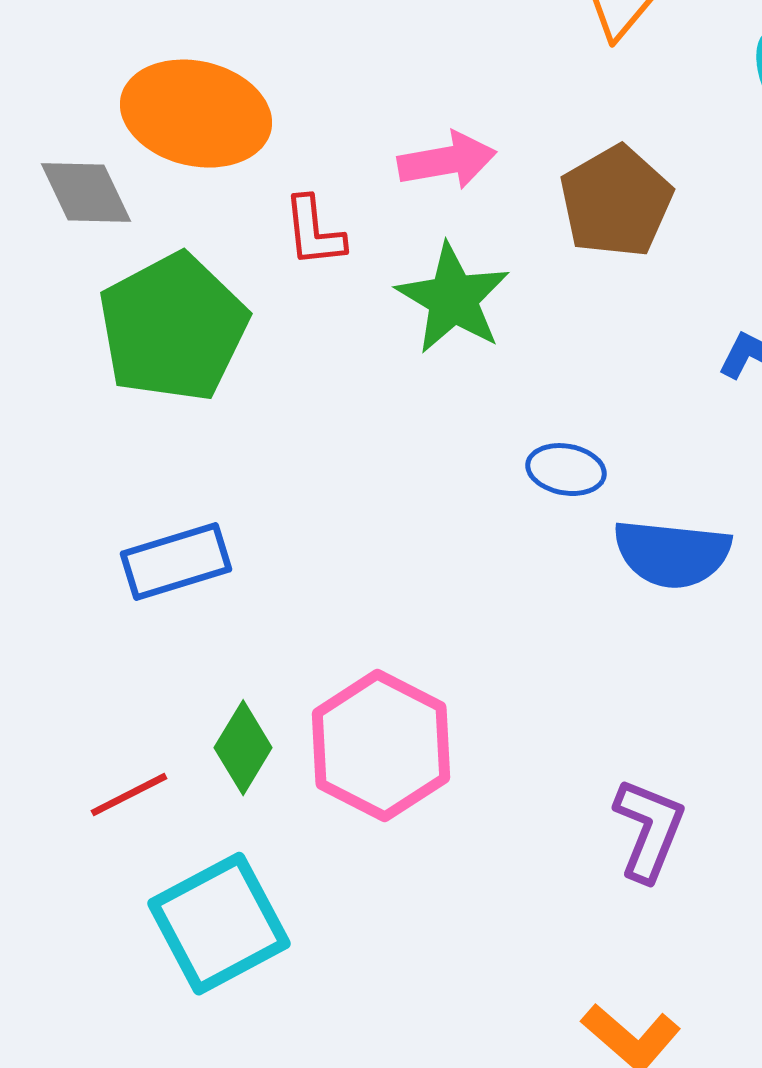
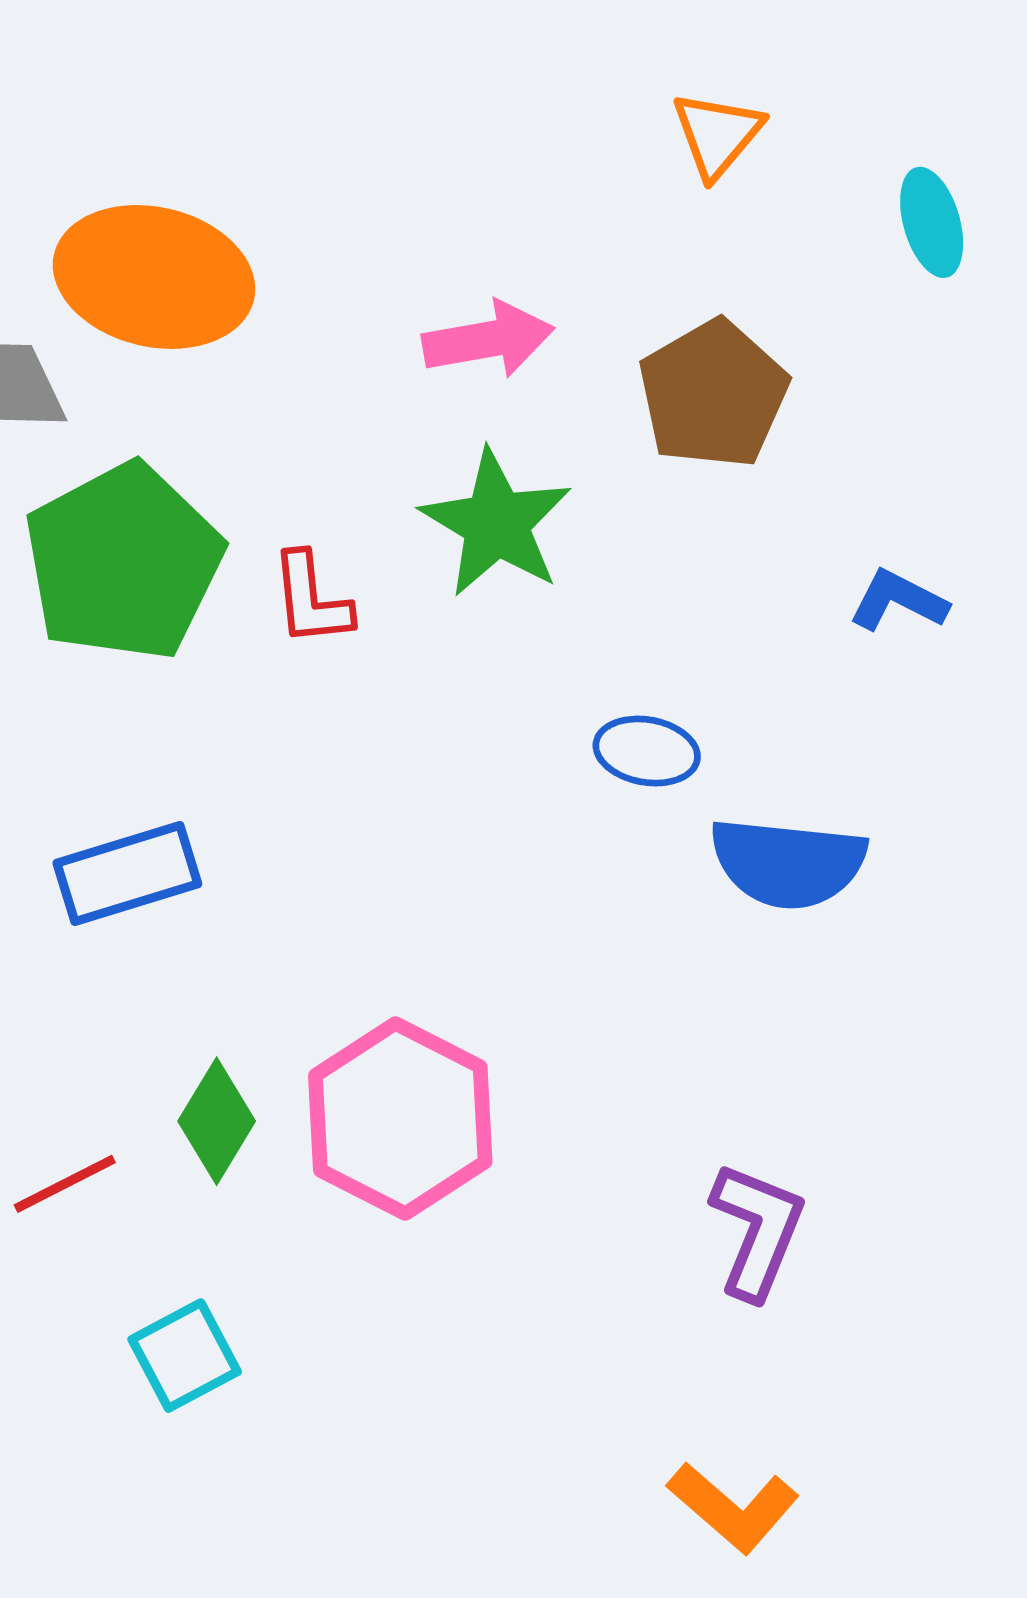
red L-shape: (314, 232) -> (311, 599), moved
cyan square: (219, 924) -> (185, 1356), size x0.6

